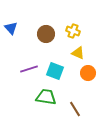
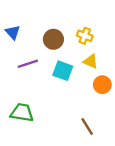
purple line: (29, 69) -> (28, 64), moved
cyan square: (55, 71) -> (63, 71), moved
green trapezoid: (46, 97) -> (22, 113), moved

